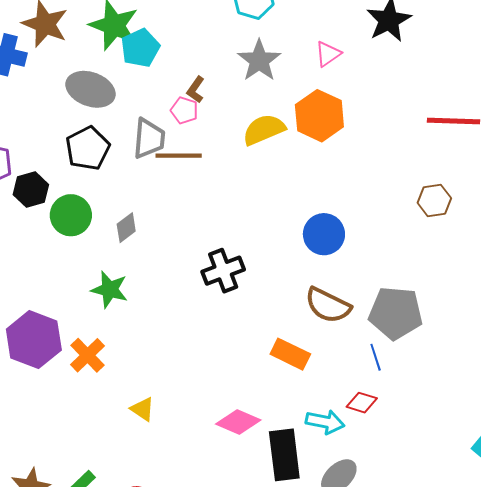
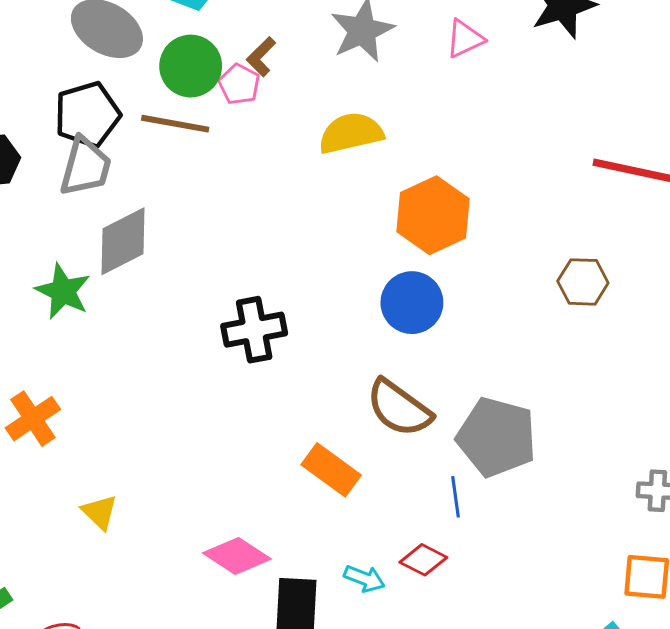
orange hexagon: (319, 116) -> (433, 215), moved
gray trapezoid: (149, 139) -> (85, 167), moved
brown line: (179, 156) -> (175, 124), moved
green circle: (71, 215) -> (191, 66), moved
gray diamond: (126, 228) -> (123, 241), size x1.6
green star: (110, 290) -> (63, 291), moved
cyan arrow: (325, 422) -> (364, 579), size x0.7

